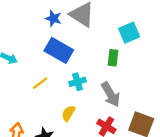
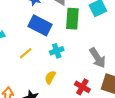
green rectangle: (113, 58) -> (72, 19), moved, size x1.5
gray arrow: (111, 94) -> (98, 58), moved

